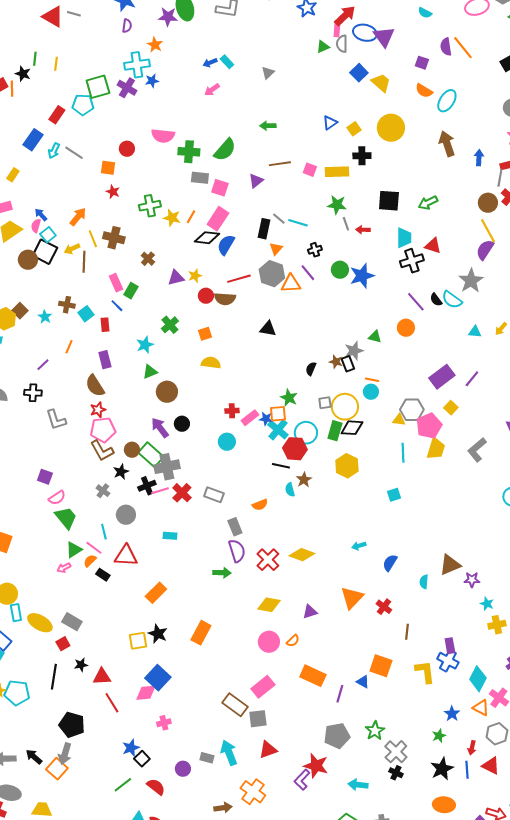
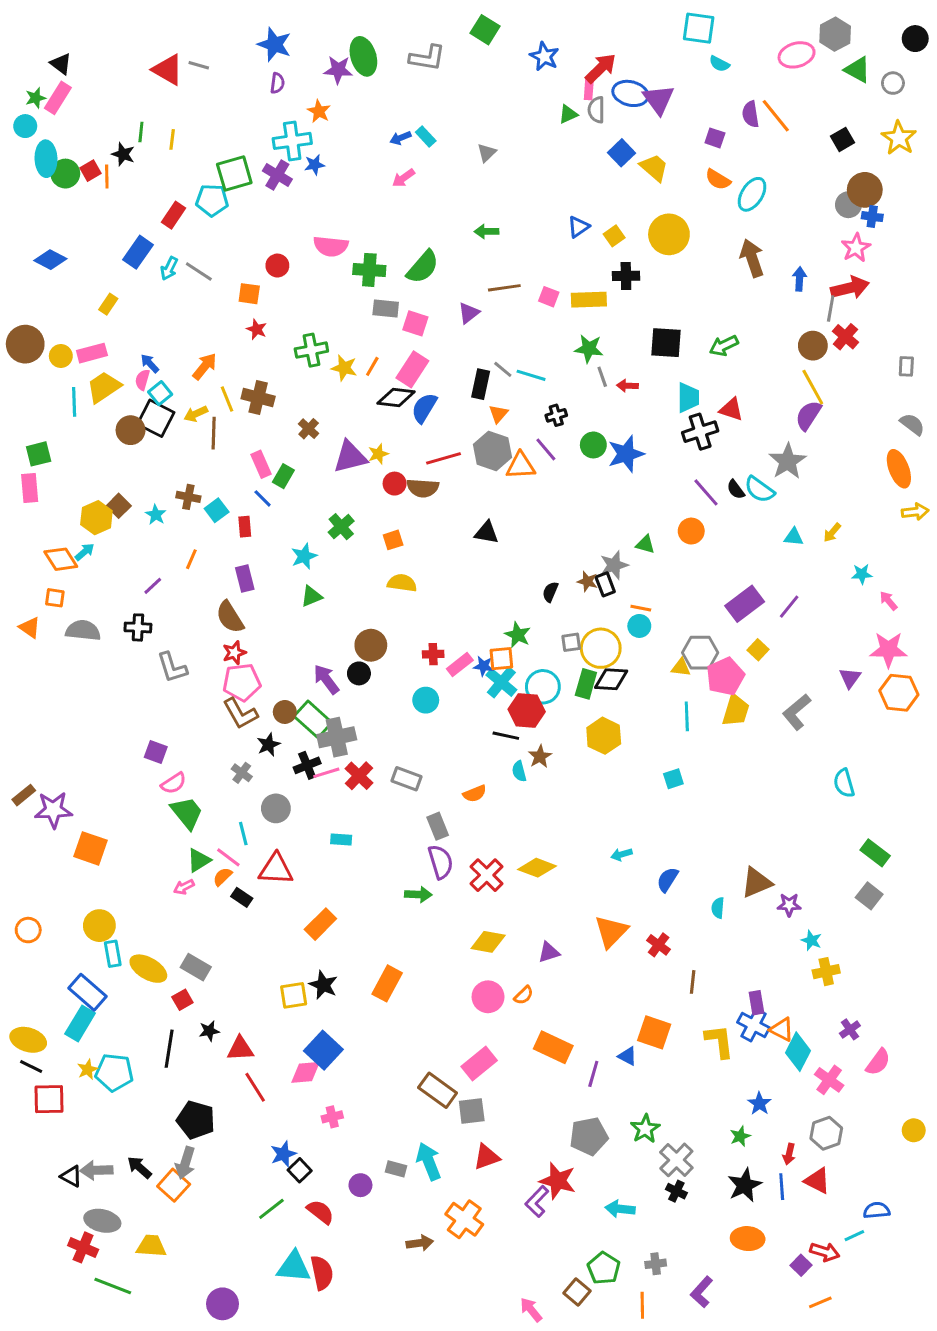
purple triangle: (176, 278) -> (350, 457), size x1.4
brown circle: (167, 392) -> (371, 645), moved
orange triangle: (481, 708) -> (782, 1029), moved

